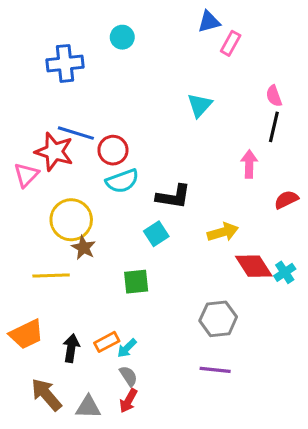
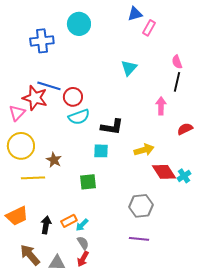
cyan circle: (122, 37) -> (79, 24), size x1.5
yellow circle: (71, 220) -> (21, 146), moved
cyan square: (156, 234) -> (101, 151), turned 35

